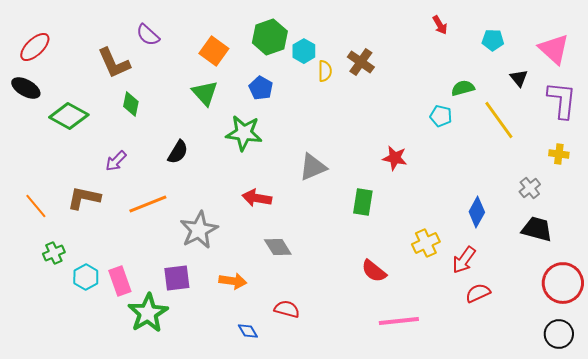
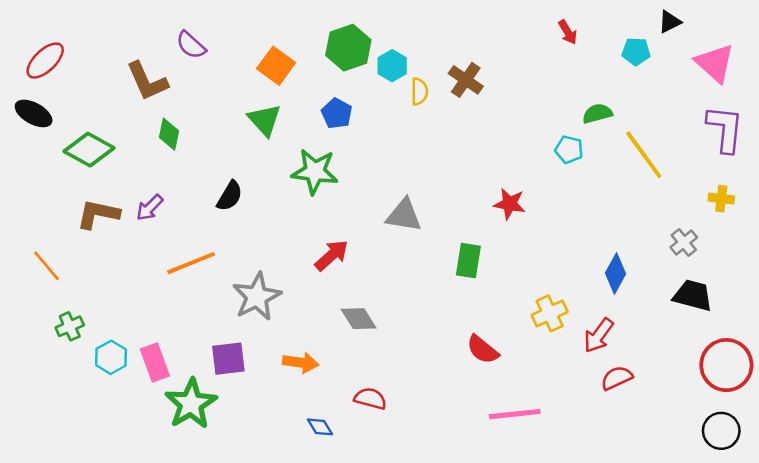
black triangle: (519, 78) -> (670, 22), moved, turned 42
gray triangle: (313, 167) -> (404, 215), turned 32
brown L-shape: (84, 198) -> (98, 214), moved
red arrow: (257, 198) -> (332, 255), turned 128

